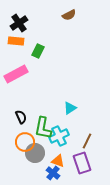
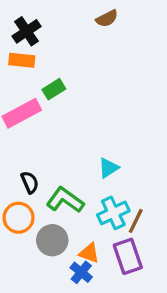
green rectangle: (38, 51) -> (54, 89), moved, turned 32
green L-shape: (43, 128) -> (65, 200), turned 115
cyan cross: (59, 136) -> (113, 213), moved
orange circle: (25, 142) -> (19, 218), moved

